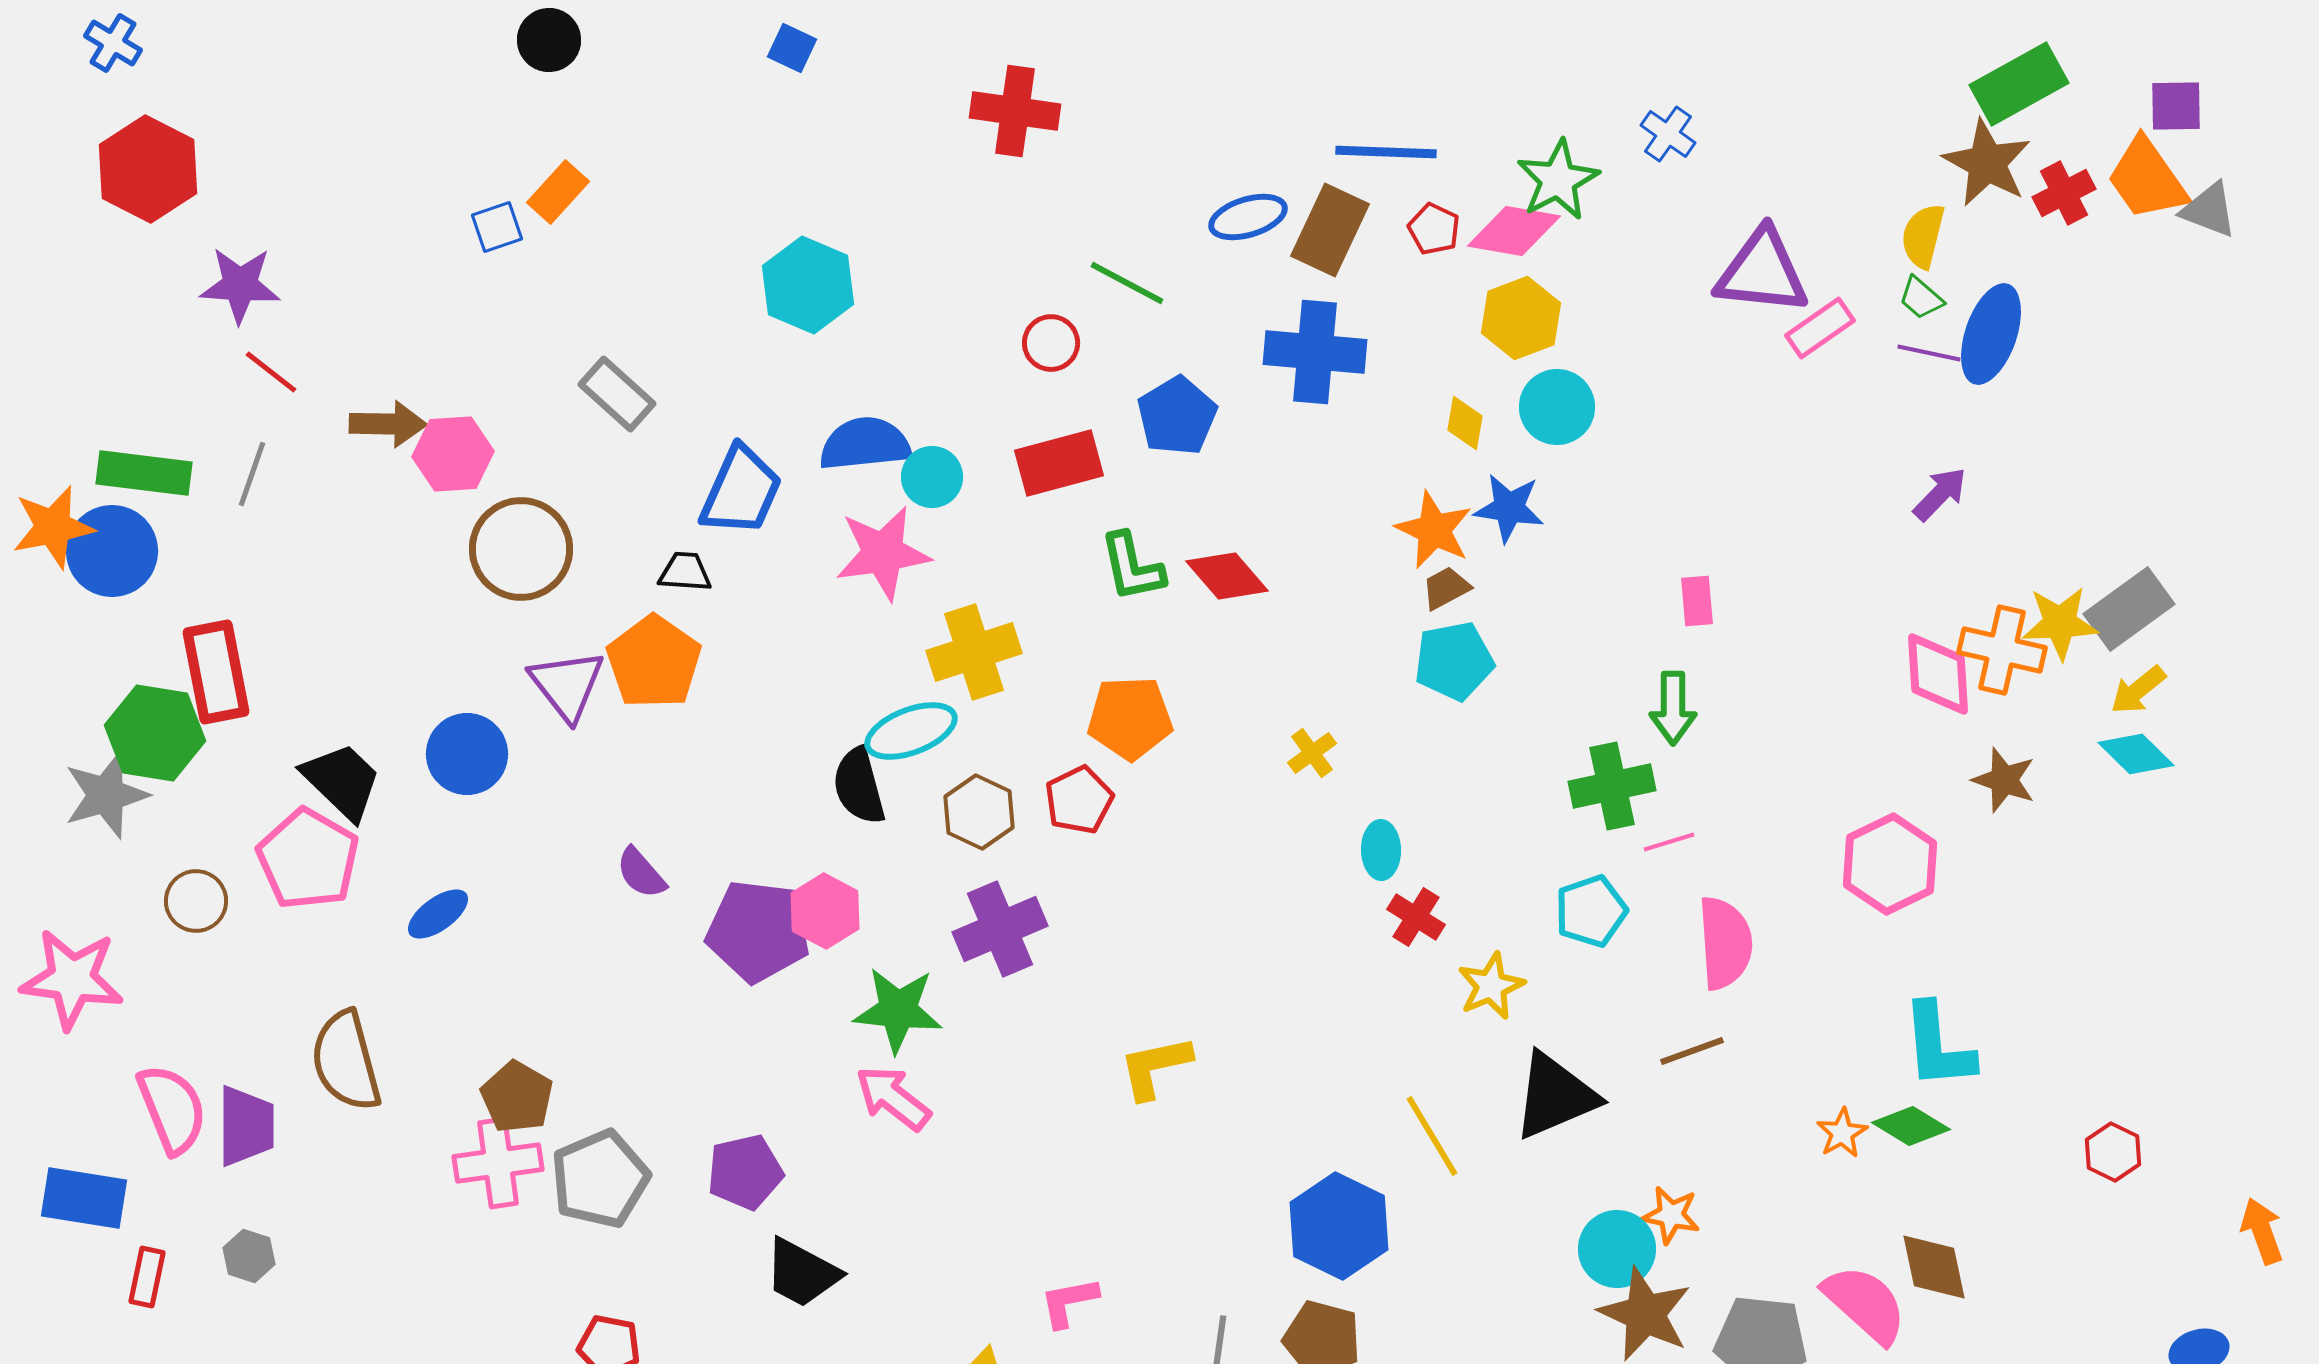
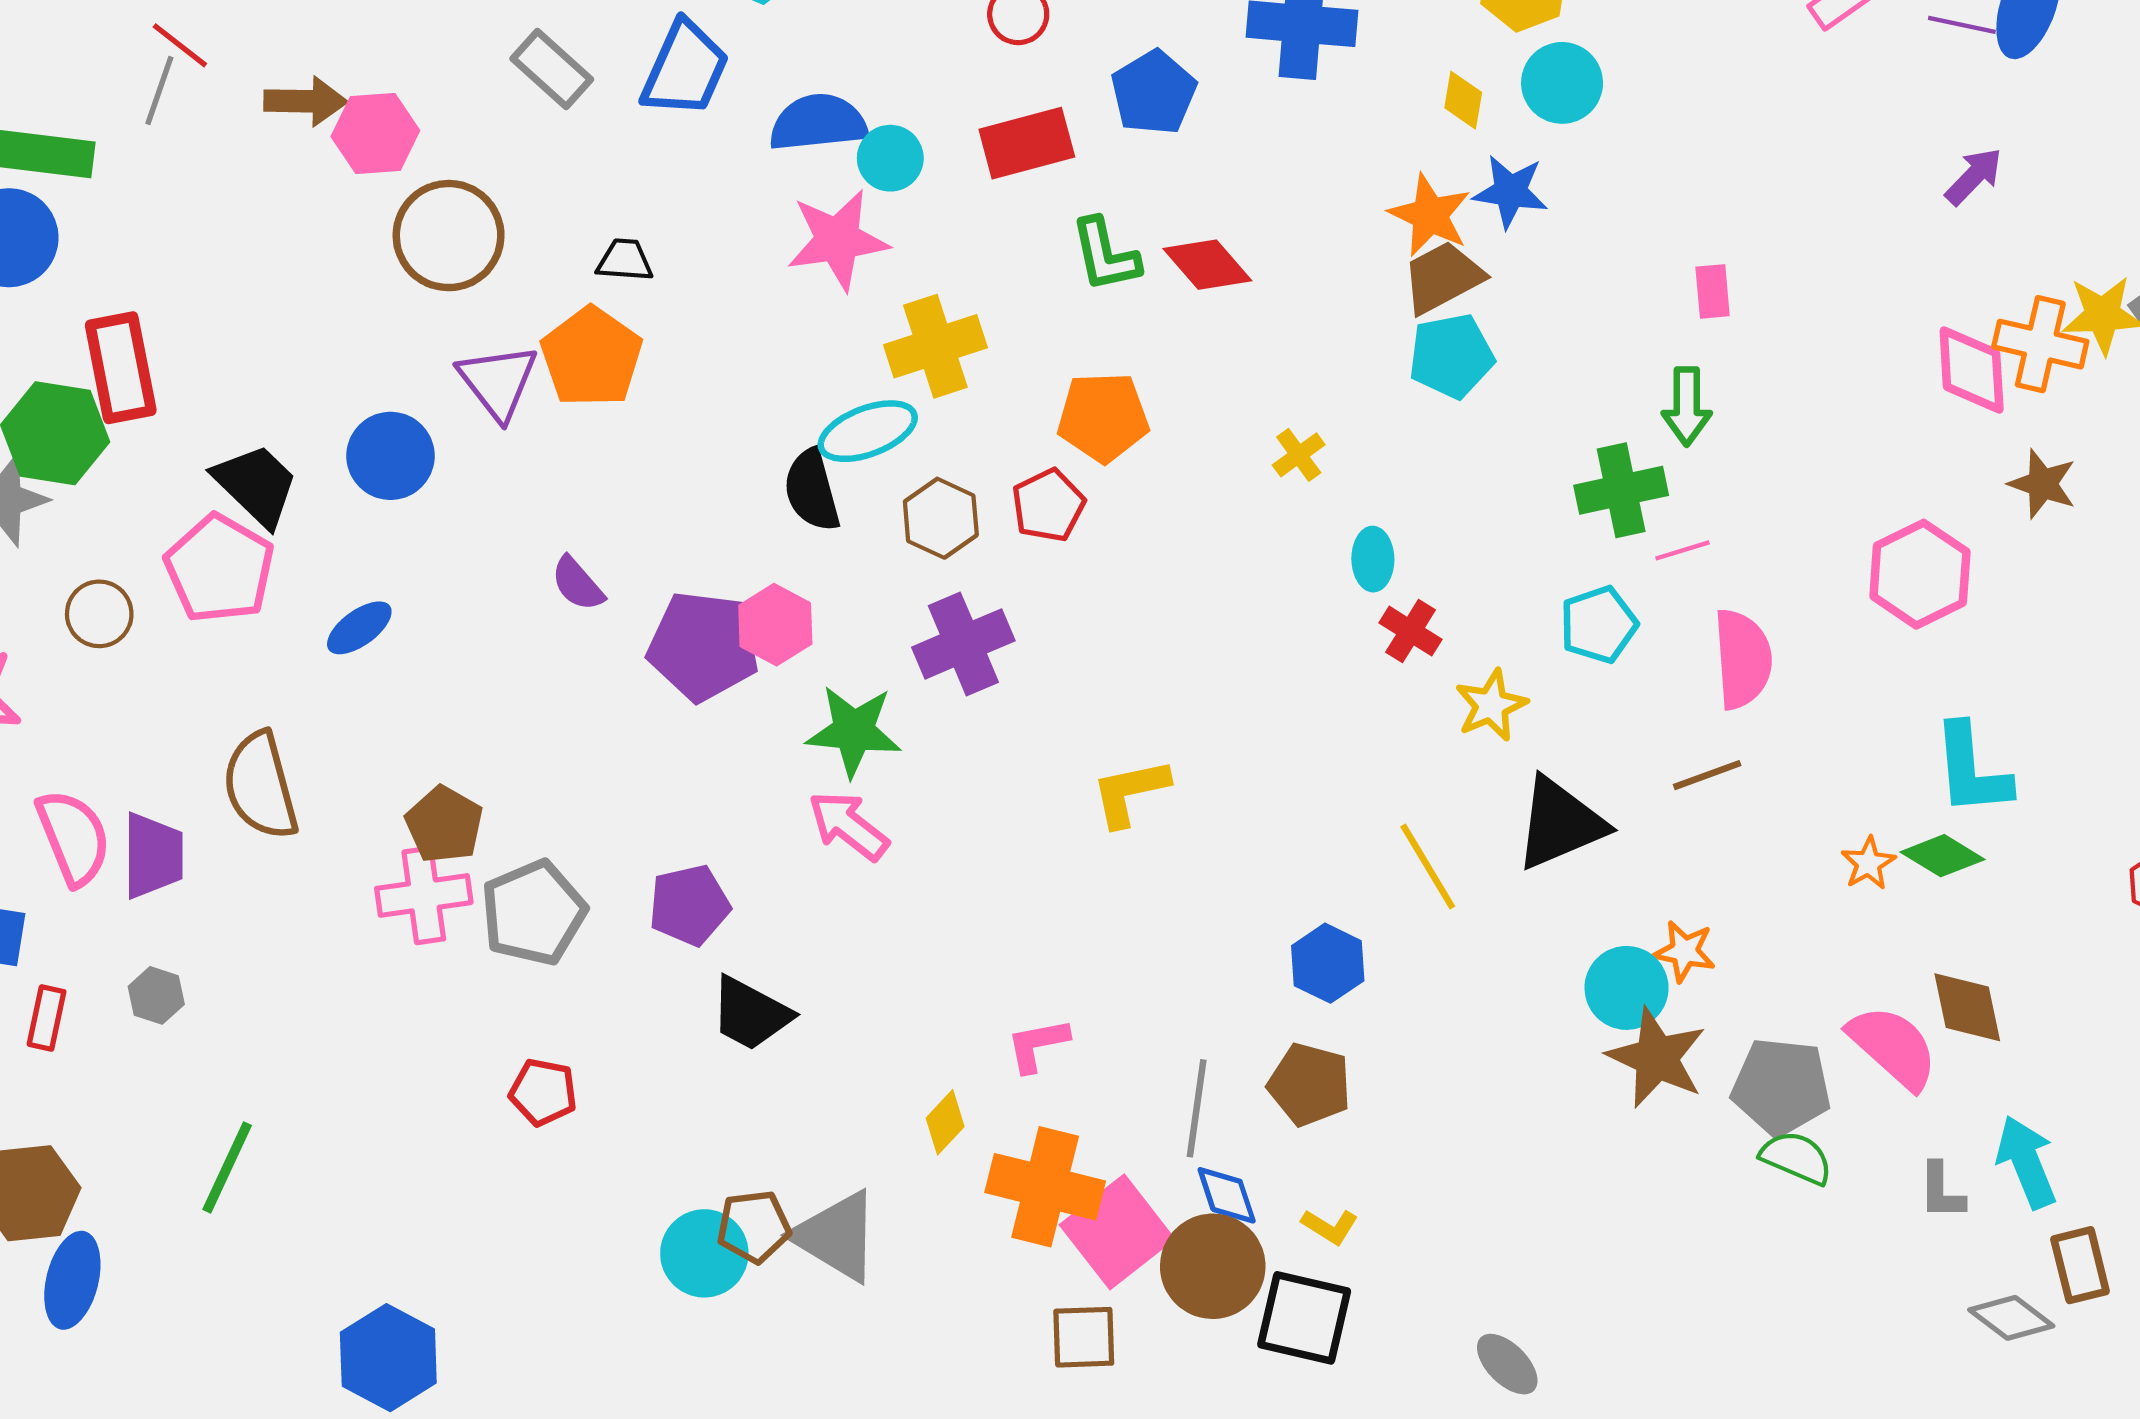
gray line: (252, 474) -> (159, 90), moved
blue trapezoid: (741, 491) -> (685, 69), moved
brown trapezoid: (1446, 588) -> (1443, 277), size x1.6
blue hexagon: (1339, 1226) -> (1328, 963), size x0.7

